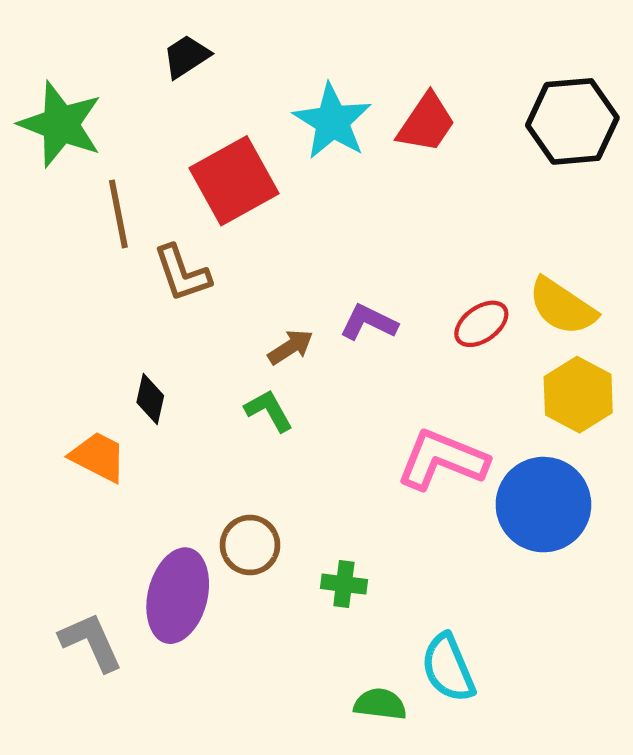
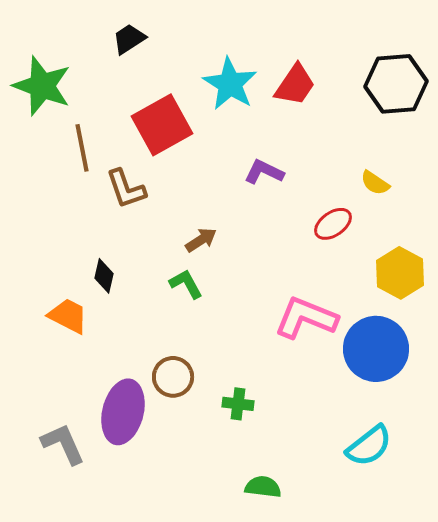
yellow semicircle: (562, 306) -> (375, 183), moved, size x0.6
purple L-shape: (369, 322) -> (264, 172), moved
cyan semicircle: (448, 668) -> (369, 446), moved, turned -105

